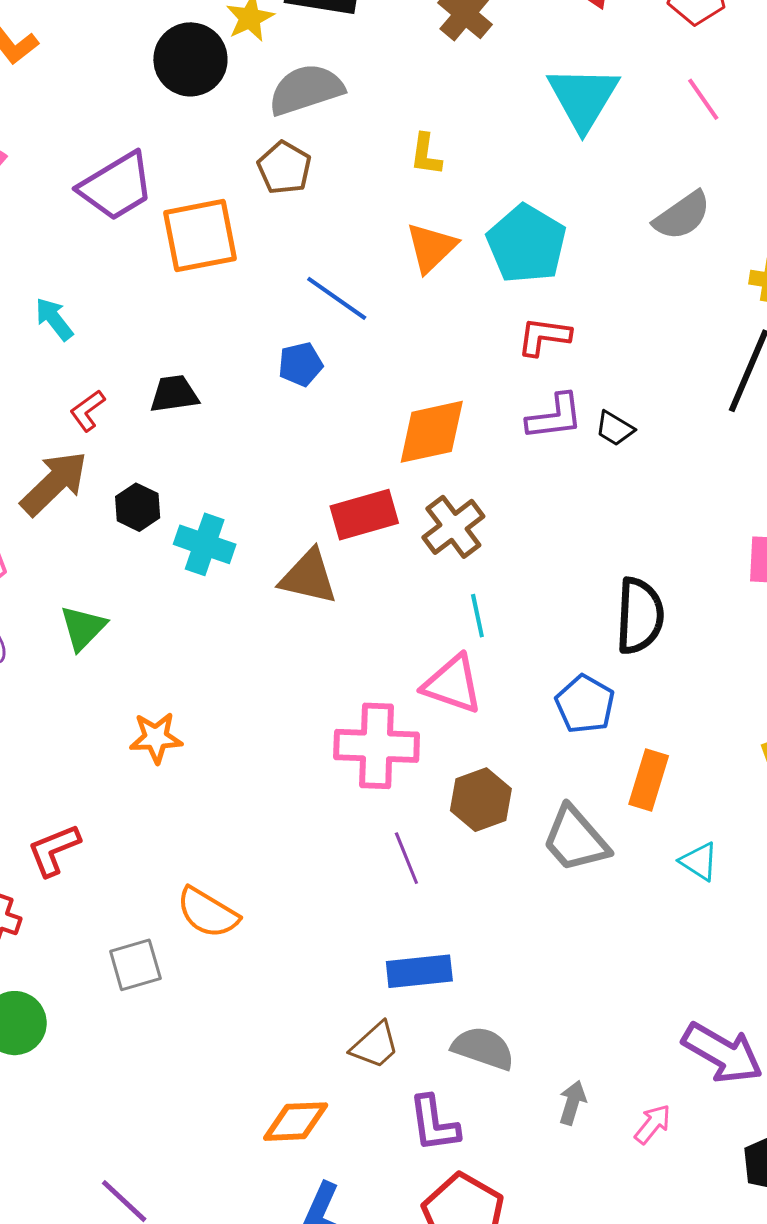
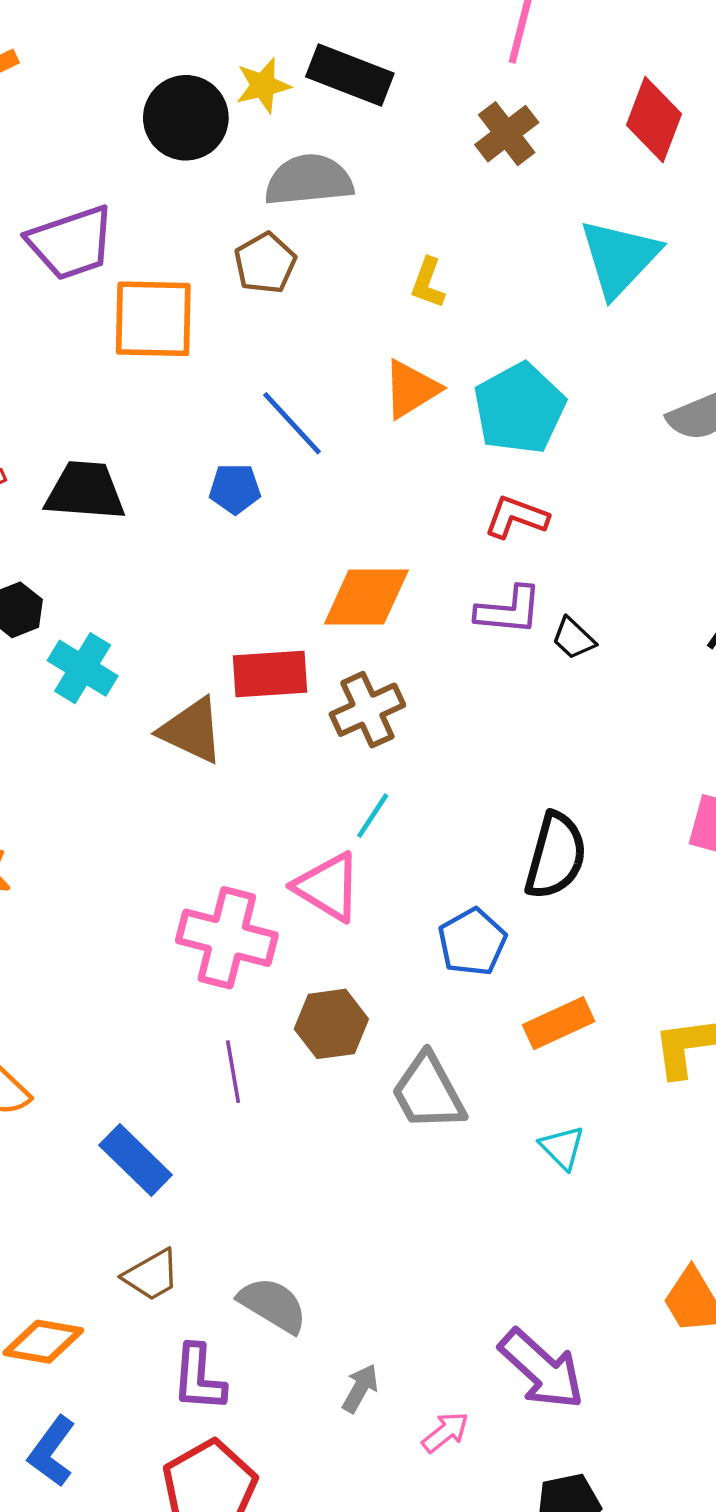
black trapezoid: (174, 394) -> (85, 491), size x1.4
cyan line: (477, 616) -> (373, 816), turned 33
orange rectangle: (649, 780) -> (559, 1023), moved, turned 36
blue rectangle: (419, 971) -> (136, 1160), moved, turned 38

